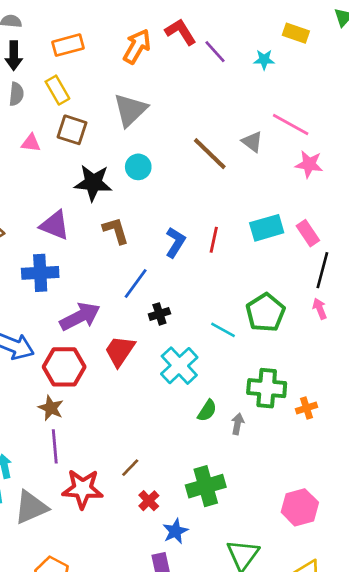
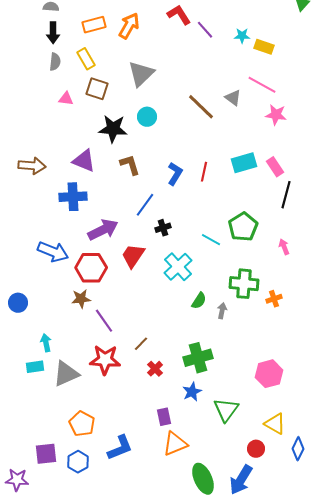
yellow rectangle: (296, 33) -> (264, 47), moved
orange arrow: (137, 46) -> (129, 26), moved
pink arrow: (320, 309) -> (284, 247), moved
brown star: (51, 408) -> (81, 299), turned -30
purple line: (55, 446) -> (104, 321), moved, turned -30
blue star: (175, 531) -> (192, 392), moved

